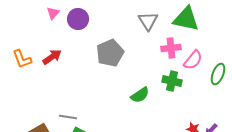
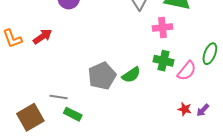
gray pentagon: (110, 53) -> (102, 76), moved
pink semicircle: (193, 60) -> (187, 71), moved

